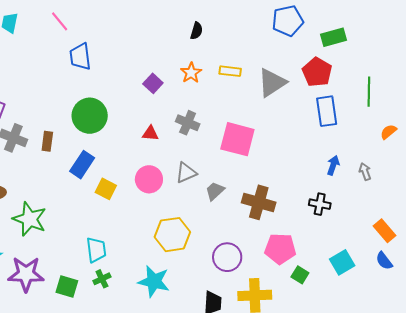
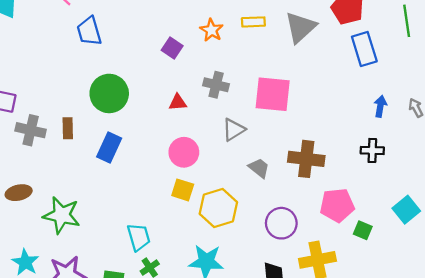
gray triangle: (186, 173) -> (234, 130), moved
yellow square: (106, 189) -> (183, 190), moved
gray trapezoid: (215, 191) -> (259, 168), moved, turned 90

